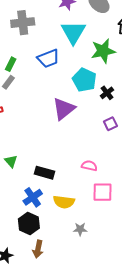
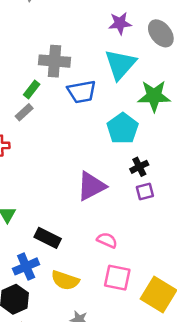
gray cross: (23, 23) -> (54, 61), moved
black cross: (107, 93) -> (139, 167), moved
purple triangle: (64, 109) -> (91, 186), moved

